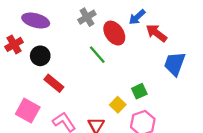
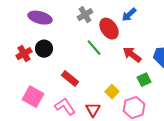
red arrow: (156, 33) -> (132, 55), moved
red cross: (14, 44) -> (24, 54), moved
red rectangle: (54, 83) -> (70, 79), moved
green square: (139, 91) -> (144, 80), moved

